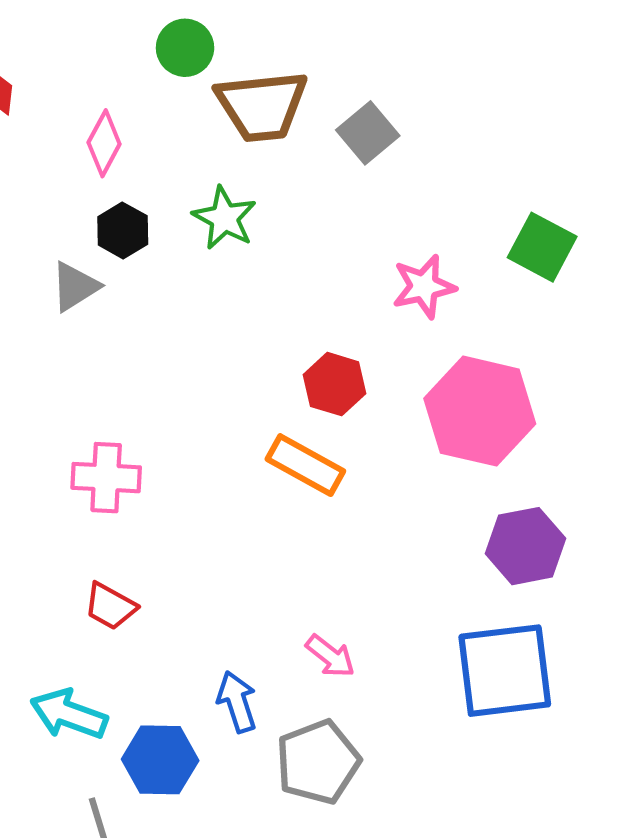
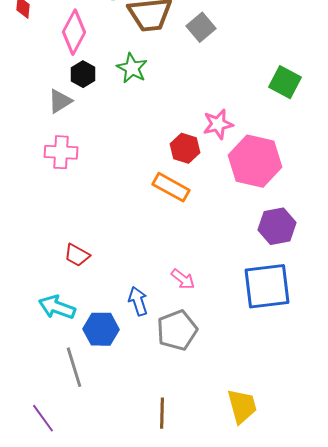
pink diamond: (104, 143) -> (74, 32), size x1.4
pink star: (424, 287) -> (218, 124), moved
pink cross: (106, 478) -> (61, 152), moved

